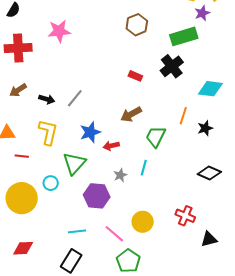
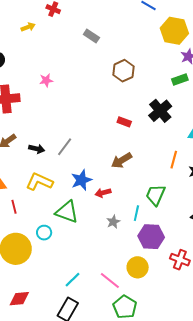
pink star: (59, 31) -> (46, 80), size x0.6
green rectangle: (184, 36) -> (180, 79), moved, size x0.6
yellow L-shape: (48, 132) -> (39, 182), turned -76
green trapezoid: (156, 137) -> (156, 195), moved
red line: (22, 156) -> (14, 207), turned 72
green triangle: (74, 163) -> (67, 212), turned -50
purple hexagon: (97, 196) -> (151, 237), moved
cyan line: (77, 231) -> (72, 280), turned -36

